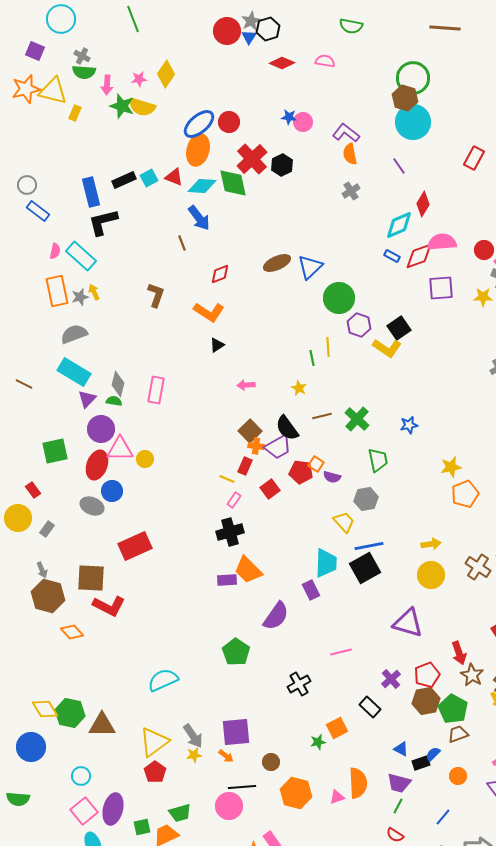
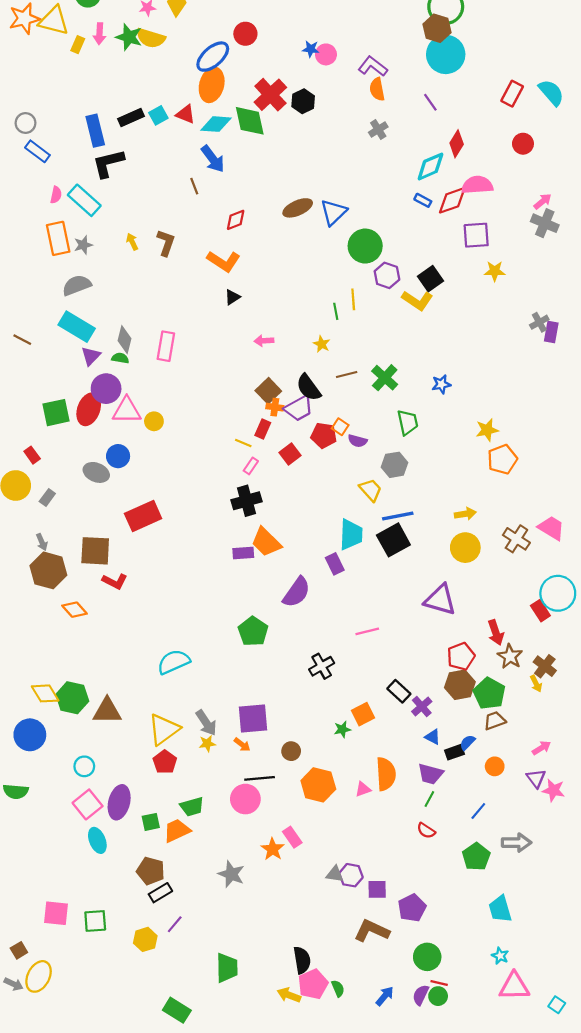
pink arrow: (107, 85) -> (100, 34), moved
red circle: (229, 122) -> (245, 34), moved
red circle: (484, 250) -> (523, 144), moved
yellow arrow: (94, 292) -> (132, 242), moved
yellow star: (483, 297) -> (495, 271), moved
red ellipse: (97, 465) -> (89, 409), moved
red L-shape: (109, 606) -> (115, 581), size x0.7
purple cross: (391, 679) -> (422, 706), moved

